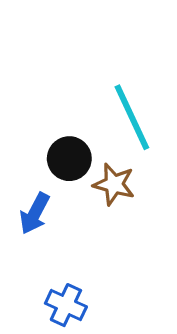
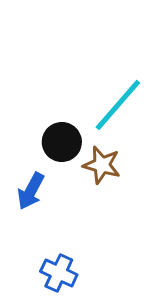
cyan line: (132, 117) -> (118, 105), turned 66

